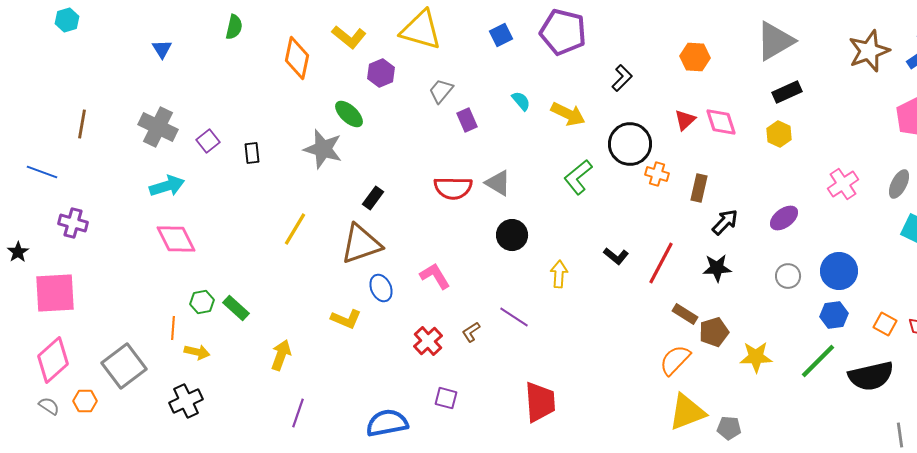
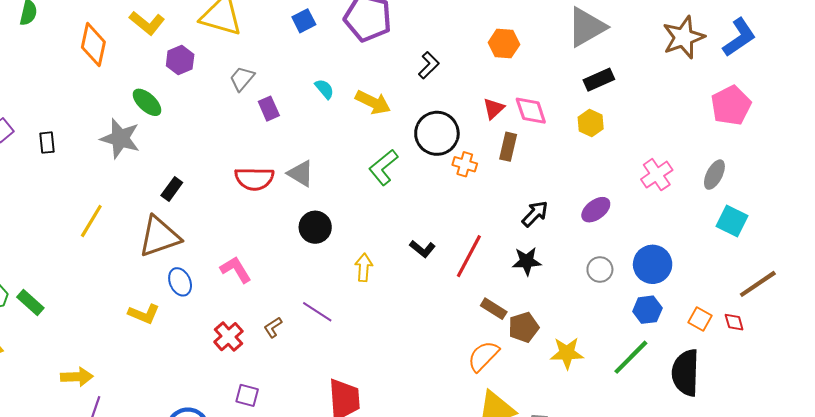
brown rectangle: (699, 188) -> (508, 147), moved
yellow arrow: (281, 355) -> (77, 377), moved, turned 68
black semicircle: (871, 376) -> (686, 373), turned 105

